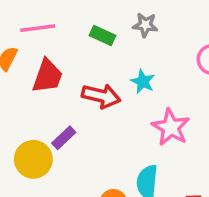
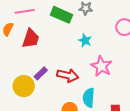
green rectangle: (102, 35) -> (61, 15), size x1.5
red arrow: (101, 96) -> (68, 75), moved

